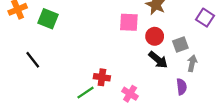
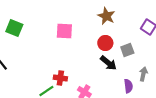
pink square: (129, 22) -> (64, 31), moved
gray arrow: (192, 63) -> (143, 74), moved

